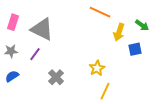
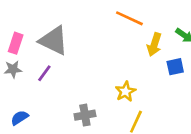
pink rectangle: (13, 22) -> (16, 43), moved
blue semicircle: (12, 76) -> (20, 118), moved
gray cross: (56, 77) -> (85, 115), moved, turned 35

